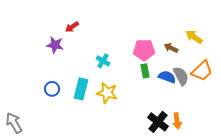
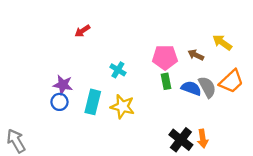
purple star: (55, 45) -> (63, 85), moved

